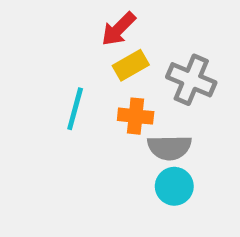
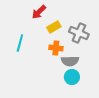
red arrow: (119, 29) -> (39, 12), moved
cyan line: (75, 109) -> (20, 43), moved

